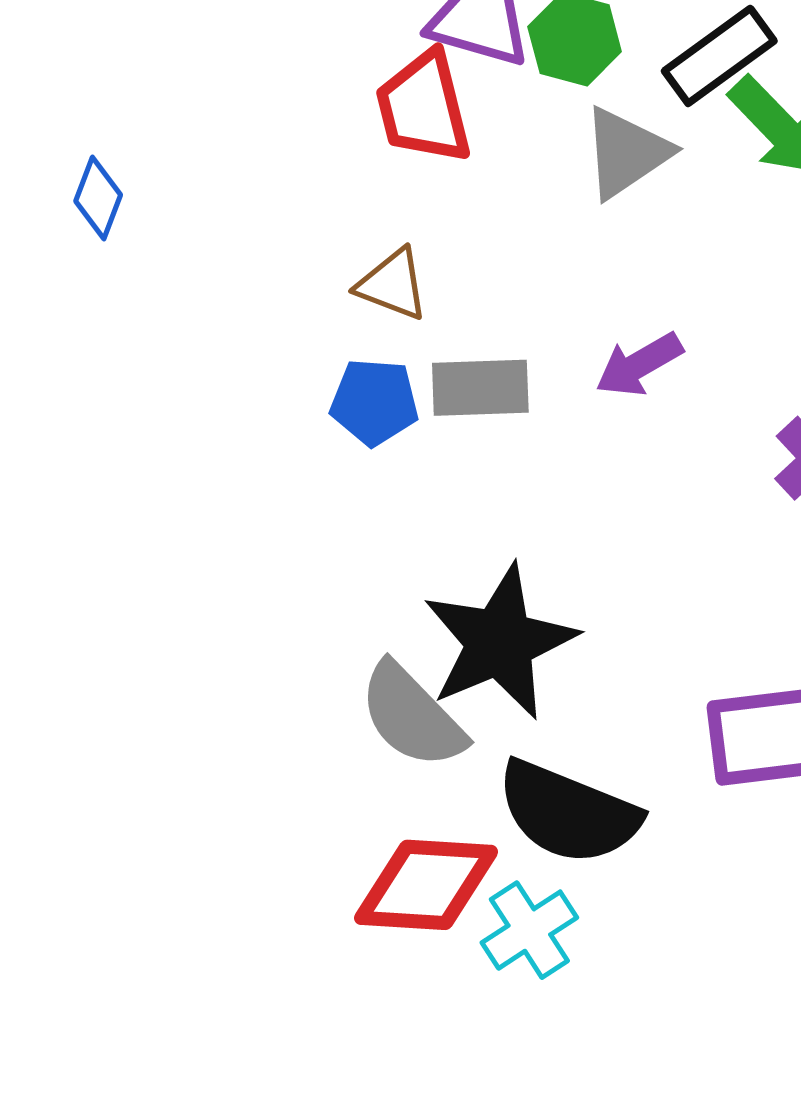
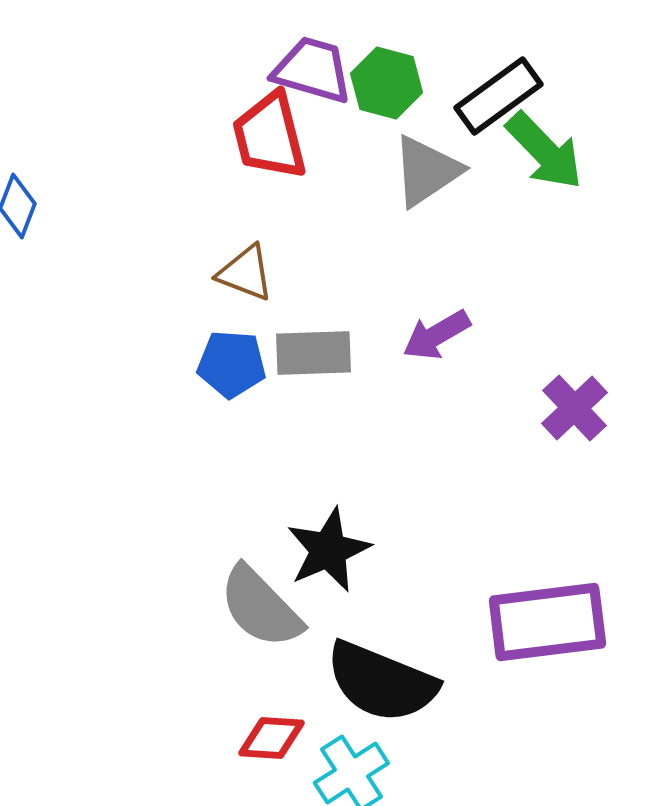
black star: (500, 642) -> (328, 550), size x0.7
red diamond: (426, 885) -> (271, 738), size x0.6

